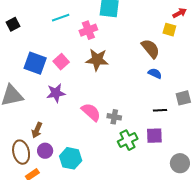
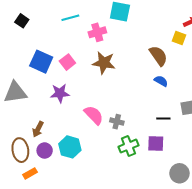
black square: (13, 24) -> (22, 21), turned -32
cyan hexagon: (71, 158) -> (70, 147), moved

